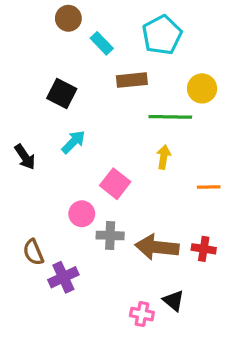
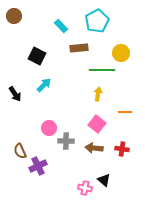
brown circle: (68, 18) -> (14, 16), moved
pink square: (115, 184) -> (97, 124), moved
brown arrow: (157, 247) -> (94, 148), size x0.7

